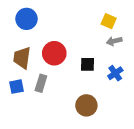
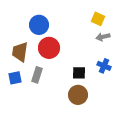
blue circle: (27, 19) -> (39, 25), moved
black square: (88, 64) -> (79, 73), moved
blue cross: (115, 73) -> (104, 66), turned -32

